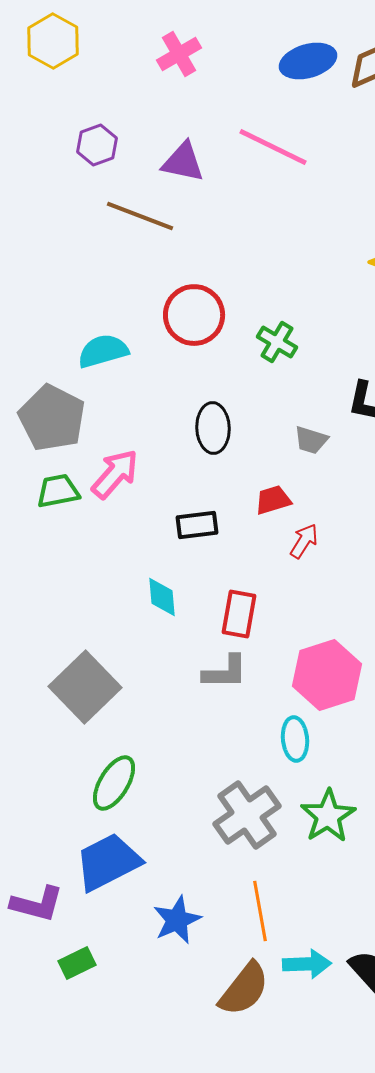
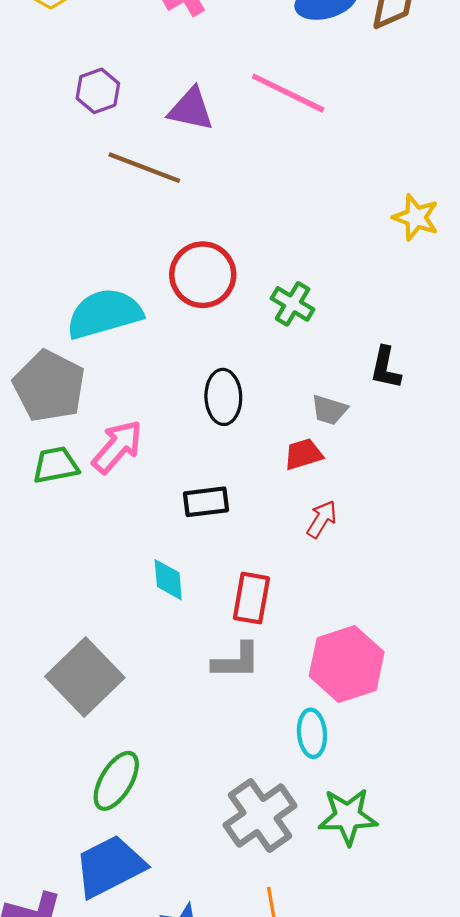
cyan semicircle: (103, 351) -> (104, 314), size x1.4
red trapezoid: (273, 500) -> (303, 454), moved
green star: (328, 816) -> (348, 817), turned 30

